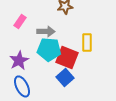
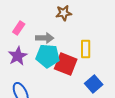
purple star: (19, 60) -> (18, 56), moved
blue square: (65, 77) -> (94, 84), moved

